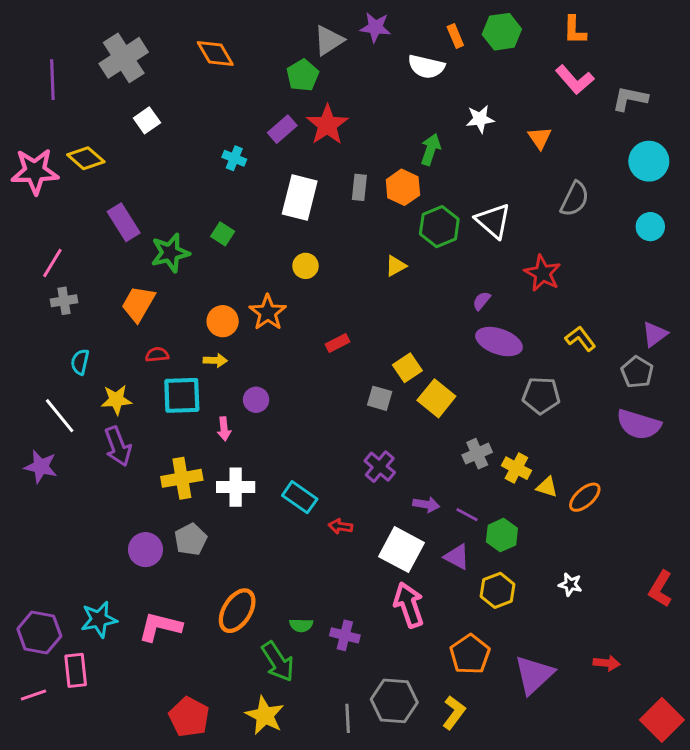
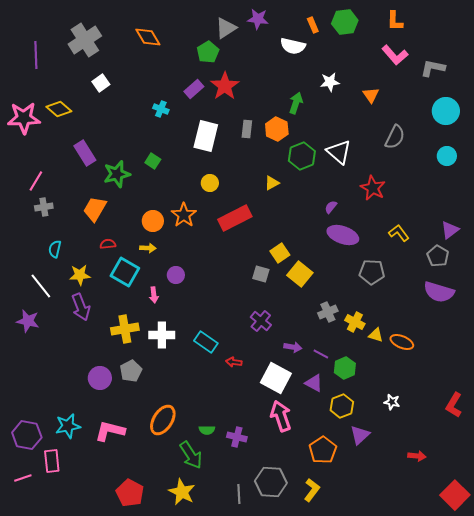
red rectangle: (338, 343) -> (235, 218), moved, size x2.0
cyan square: (182, 395) -> (125, 272), turned 32
orange ellipse: (585, 497) -> (402, 342), turned 65
purple triangle: (534, 675) -> (360, 435), moved, size x0.7

